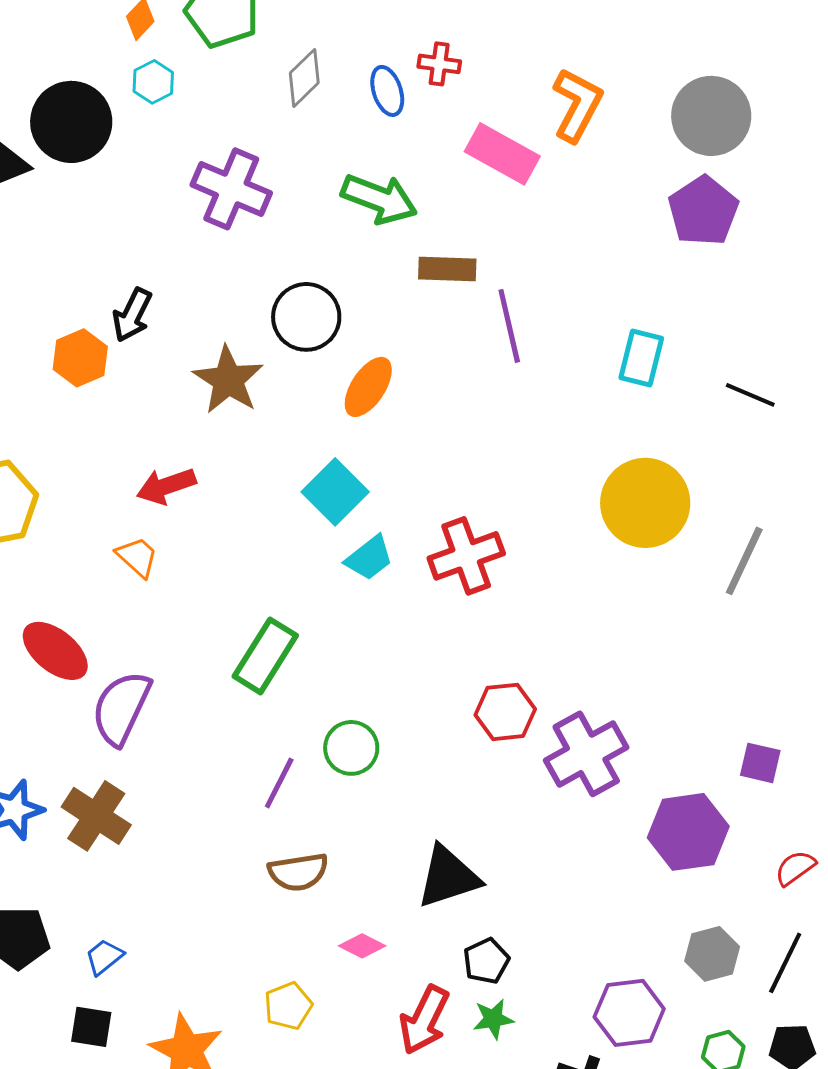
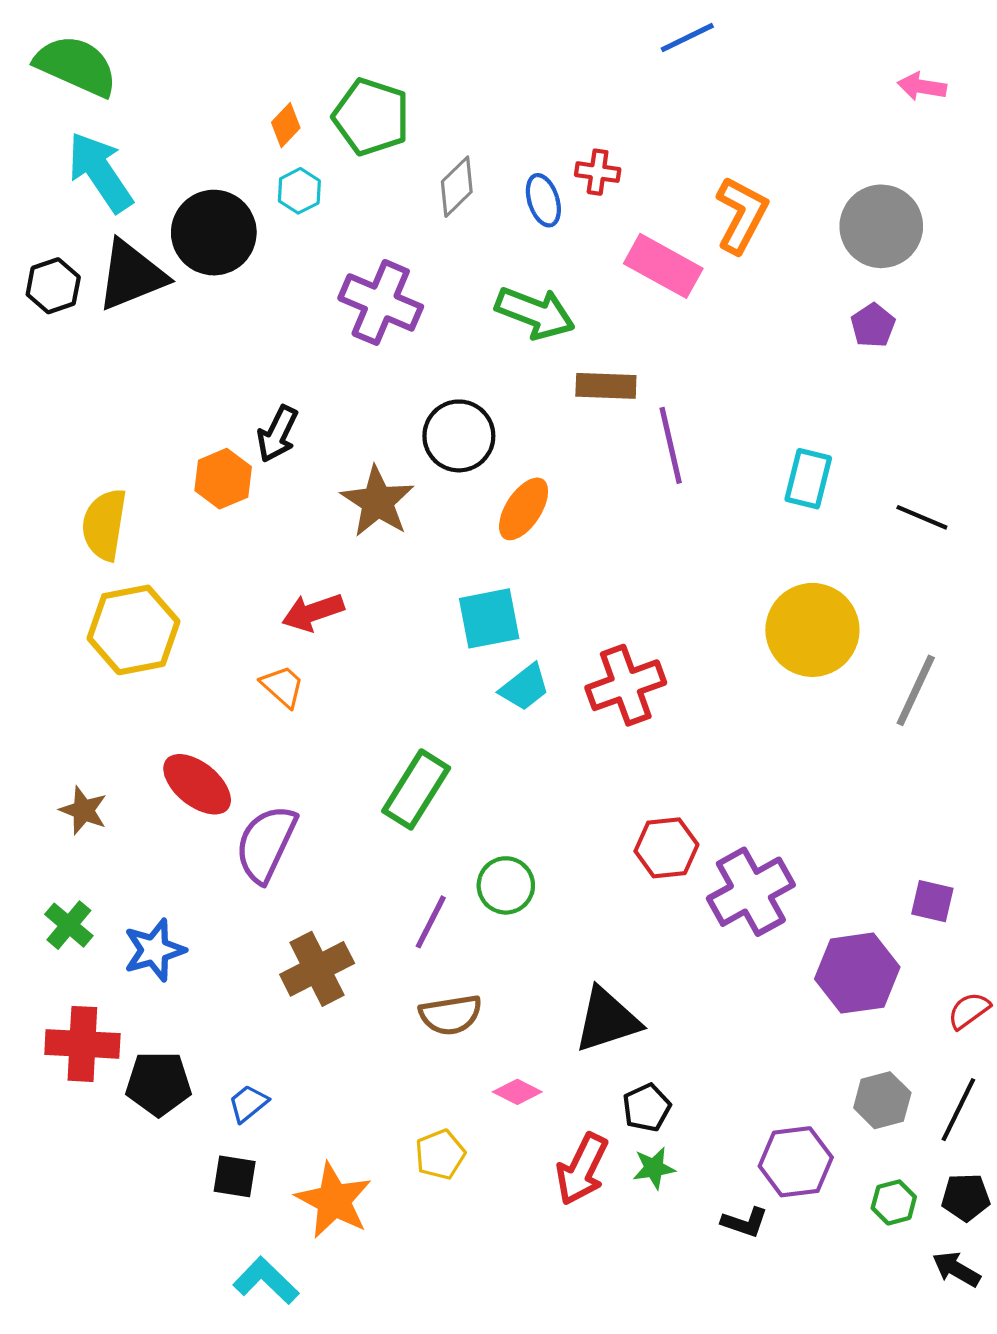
purple pentagon: (703, 211) -> (873, 325), size x0.6
cyan square: (335, 492) -> (489, 618), turned 34
brown cross: (96, 816) -> (317, 969), moved, turned 30

